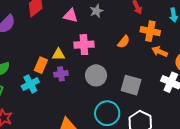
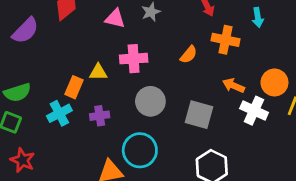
orange arrow: (160, 52) -> (234, 86), moved
purple cross: (61, 74) -> (100, 116), moved
cyan circle: (107, 113) -> (140, 150), moved

